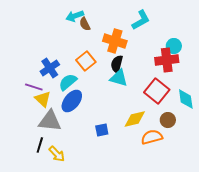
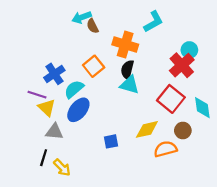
red cross: (167, 60) -> (182, 65), turned -35
gray triangle: (50, 121) -> (54, 132), size x0.7

